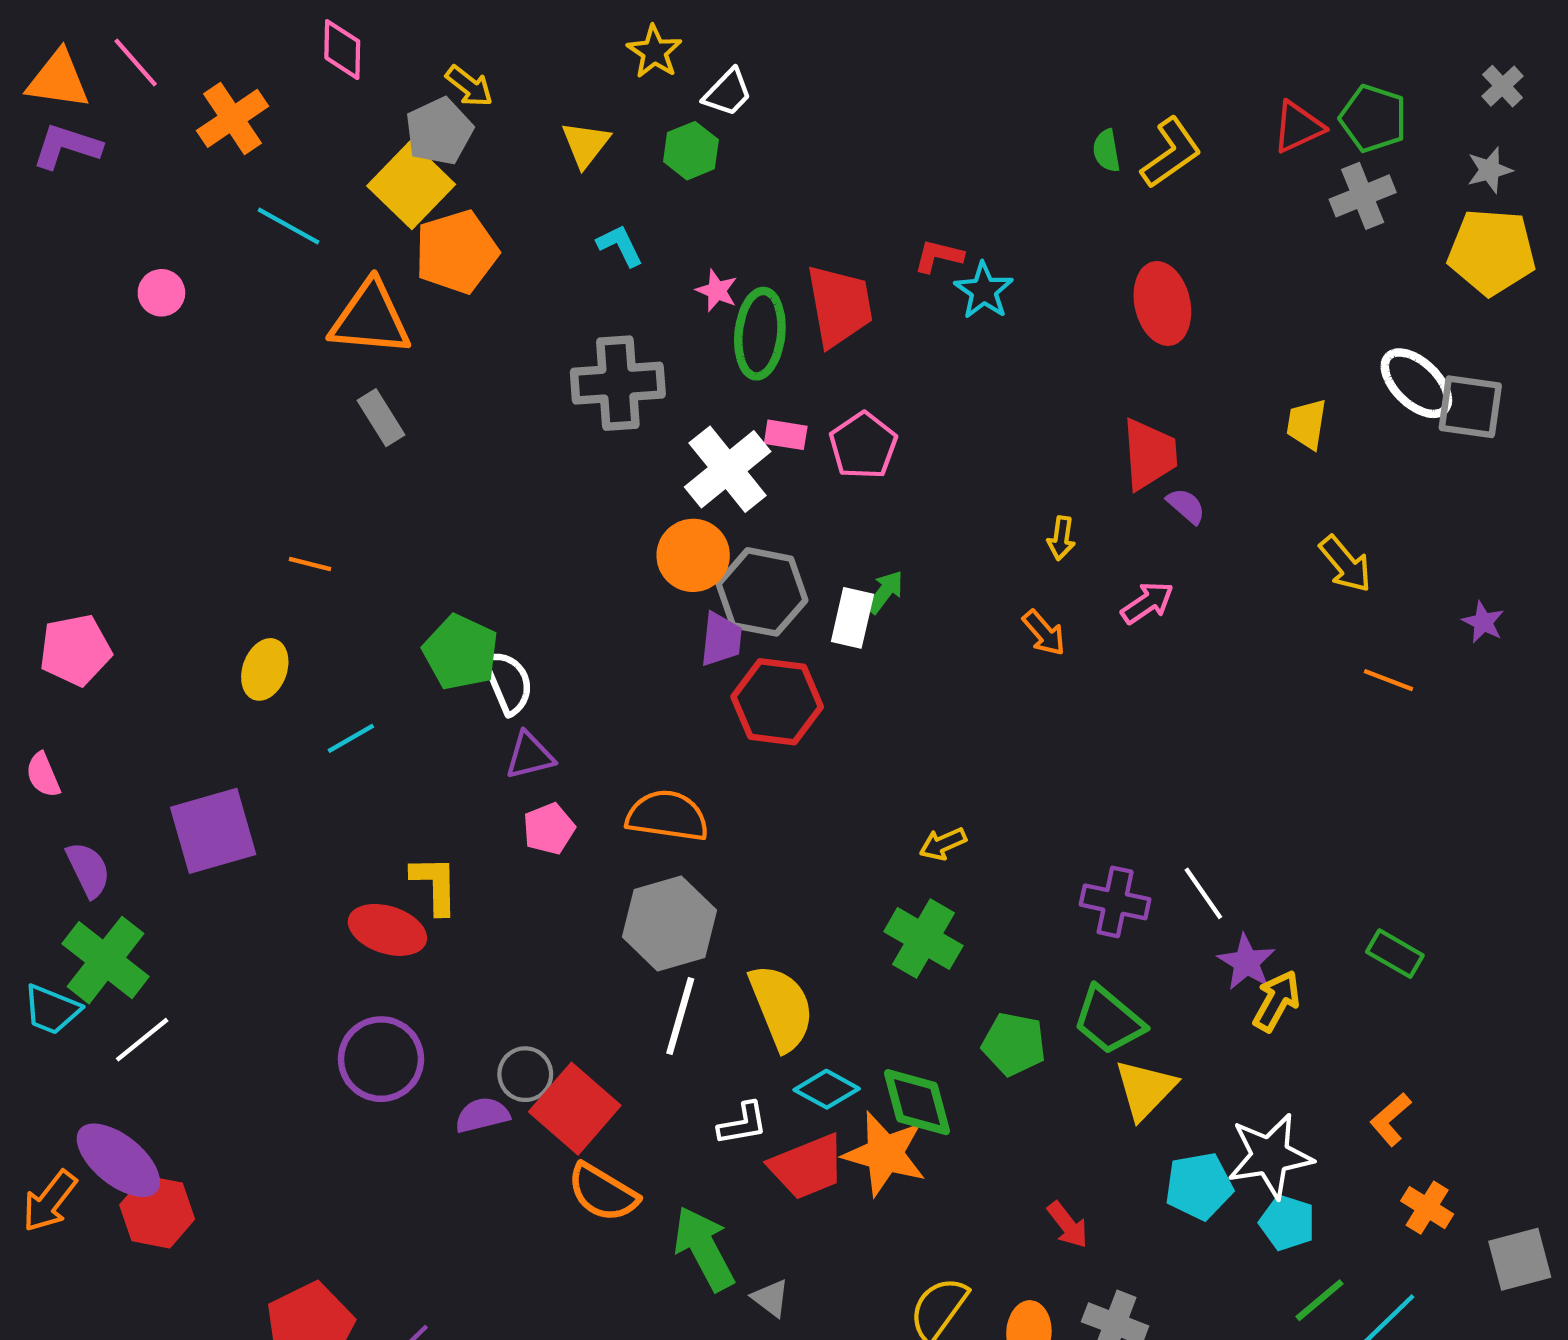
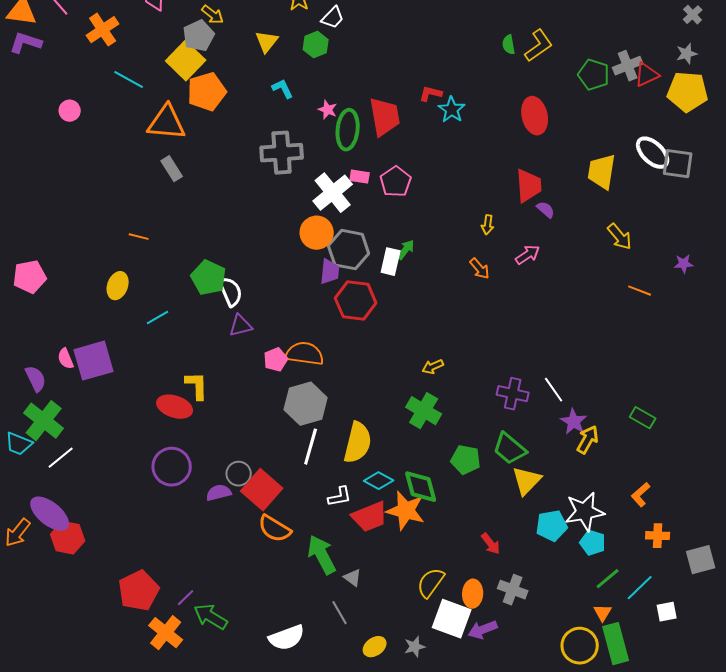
green pentagon: (1373, 118) -> (594, 75), moved
red triangle: (1298, 127) -> (647, 75), moved
yellow trapezoid: (1307, 424) -> (602, 172), size x1.5
purple star: (1483, 622) -> (684, 264), turned -30
pink semicircle: (43, 775) -> (66, 359), moved
pink pentagon: (549, 829) -> (276, 360), moved
yellow semicircle: (781, 1007) -> (358, 443), turned 36
orange cross: (1427, 1208) -> (658, 536), turned -30

